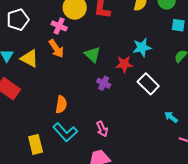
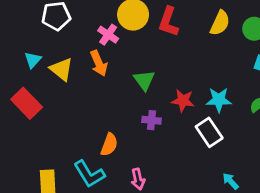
cyan star: (142, 47) -> (219, 100), moved
purple cross: (104, 83) -> (152, 120), turned -32
orange semicircle: (61, 104) -> (109, 145), moved

